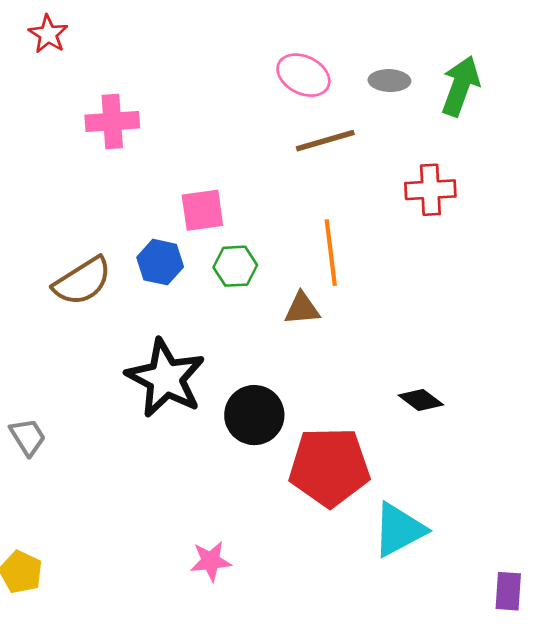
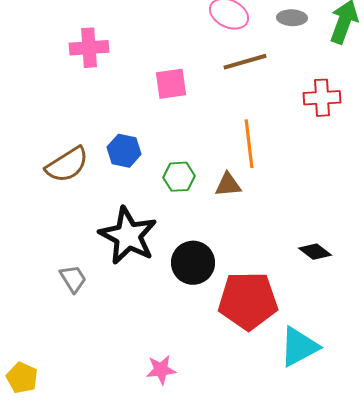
pink square: (202, 210) -> (171, 84), moved
green hexagon: (235, 266) -> (179, 177), moved
gray trapezoid: (28, 437) -> (73, 279), moved

